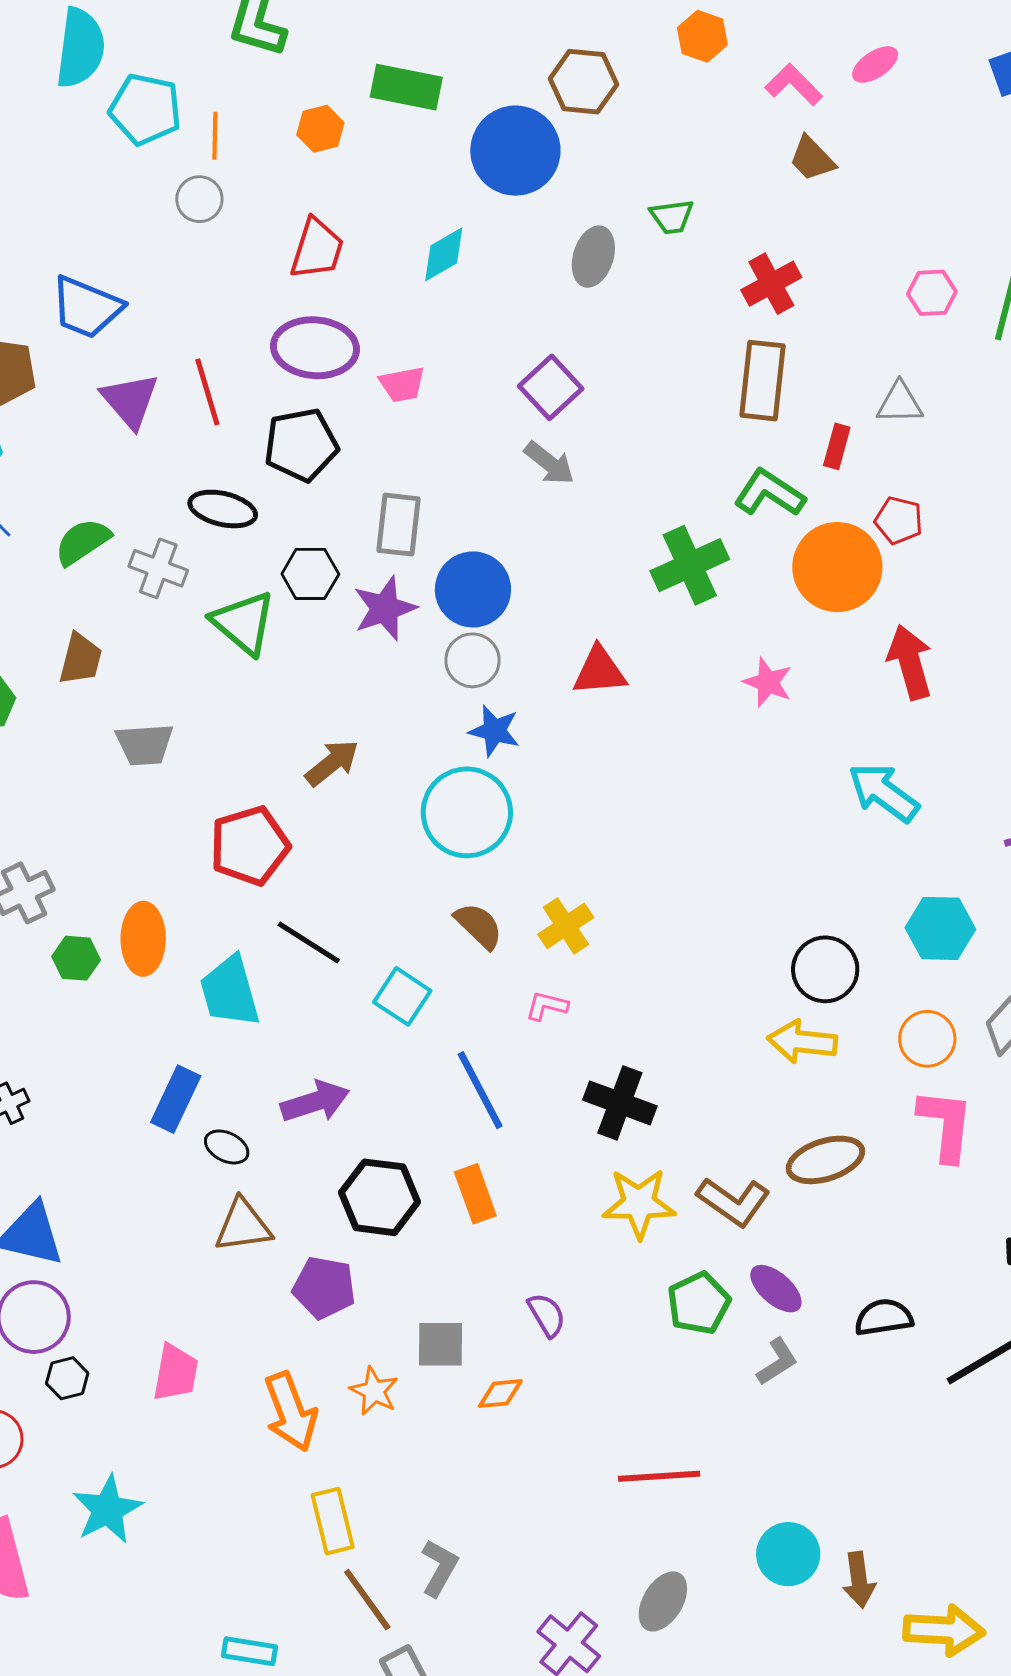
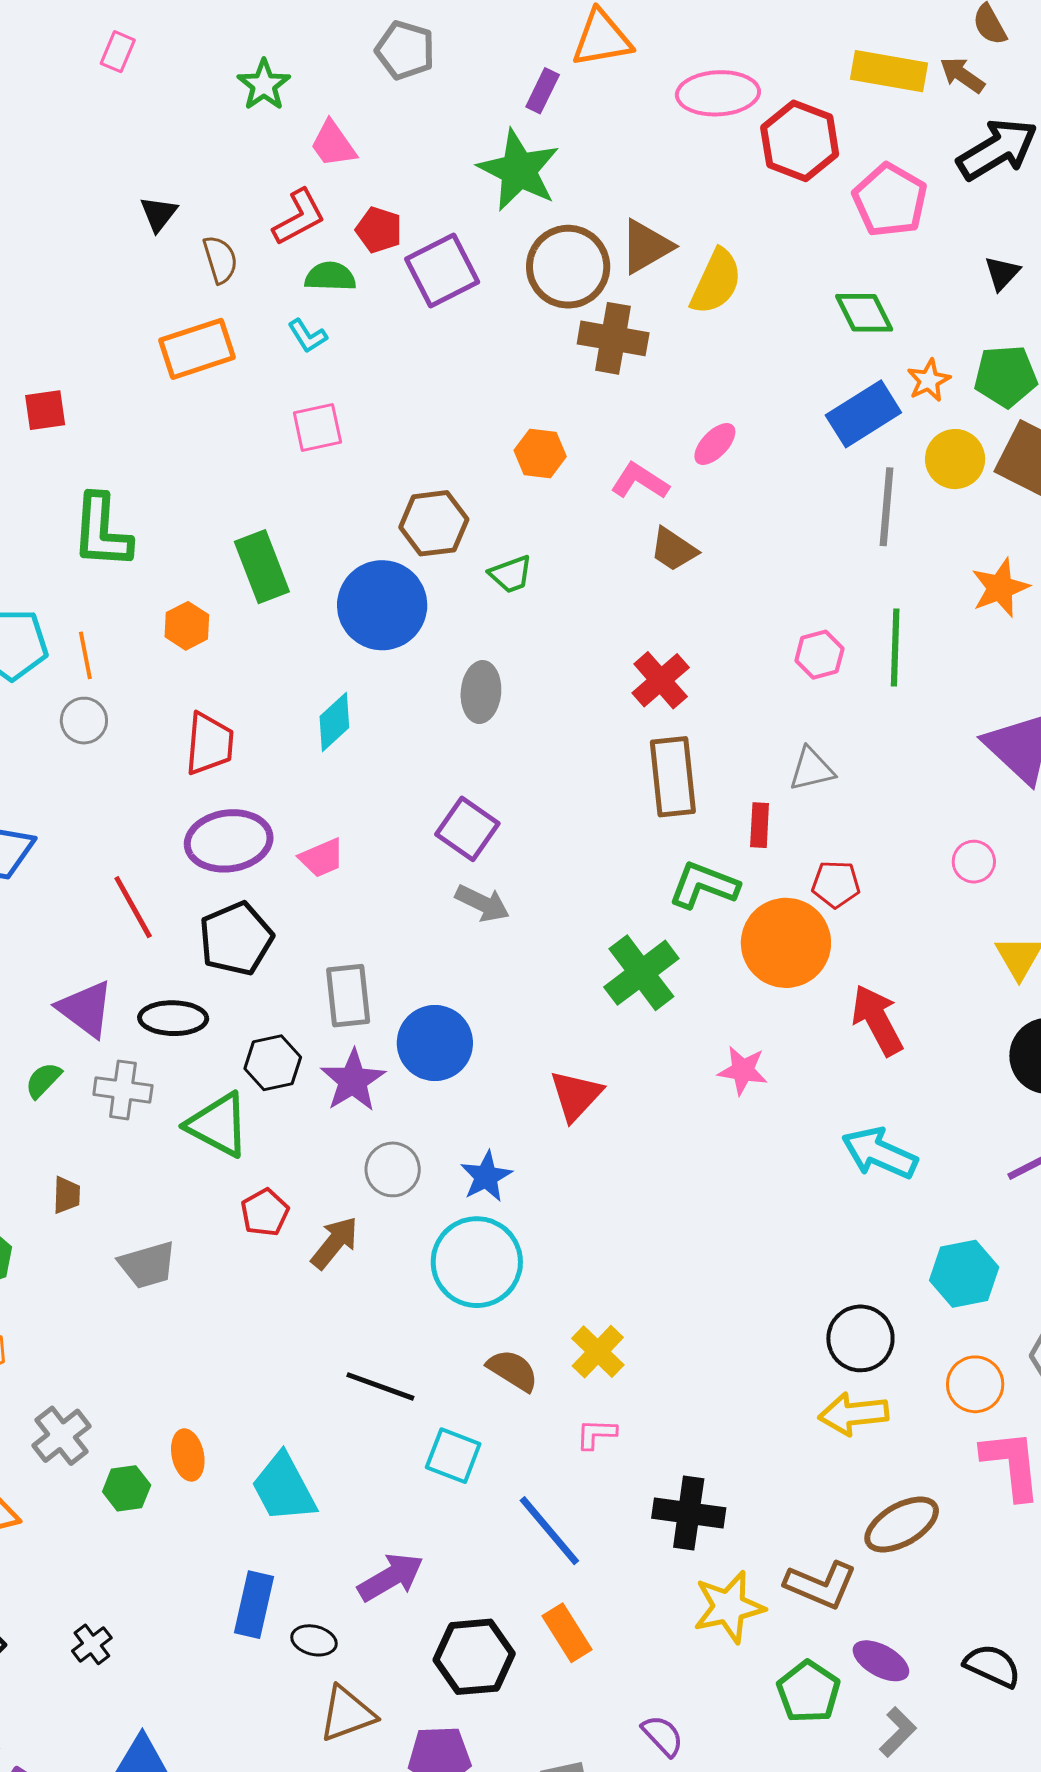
green rectangle: (406, 87) -> (262, 567), turned 70
green trapezoid: (672, 217) -> (511, 574), moved
purple triangle: (130, 401) -> (86, 1009), moved
green semicircle: (83, 542) -> (43, 1080), size x0.7
brown trapezoid: (81, 659) -> (67, 1195), size x0.7
gray circle: (472, 660) -> (393, 1169), moved
red triangle: (599, 671) -> (576, 1095), turned -30
blue star: (494, 731) -> (486, 1176), turned -30
red pentagon: (250, 846) -> (265, 1212), moved, size x0.6
orange ellipse: (143, 939) -> (188, 1455), size x0.7
black line: (309, 943) -> (380, 1386), moved
black semicircle: (884, 1317) -> (992, 1666), turned 46

